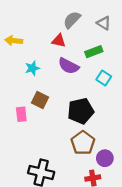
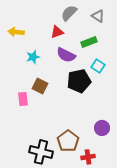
red triangle: (59, 41) -> (57, 32), turned -32
black pentagon: (81, 111) -> (79, 81), moved
brown pentagon: (83, 143) -> (68, 141), moved
purple circle: (105, 158) -> (102, 128), moved

